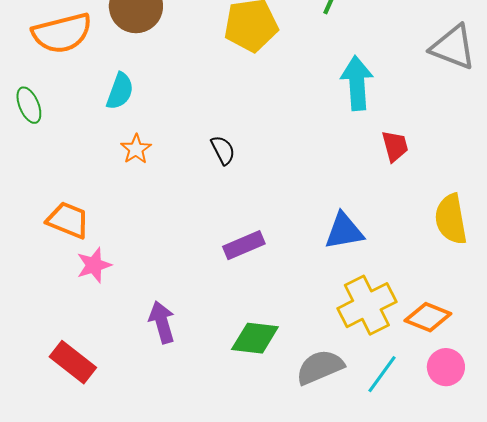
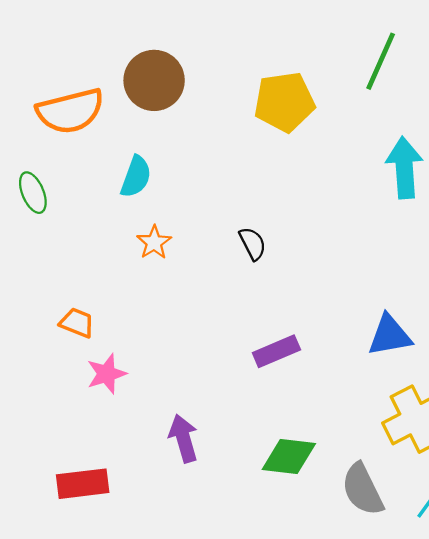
orange trapezoid: (68, 220) -> (77, 323), size x0.7
red rectangle: (73, 362) -> (83, 484), turned -45
gray semicircle: (320, 367) -> (363, 489), turned -93

